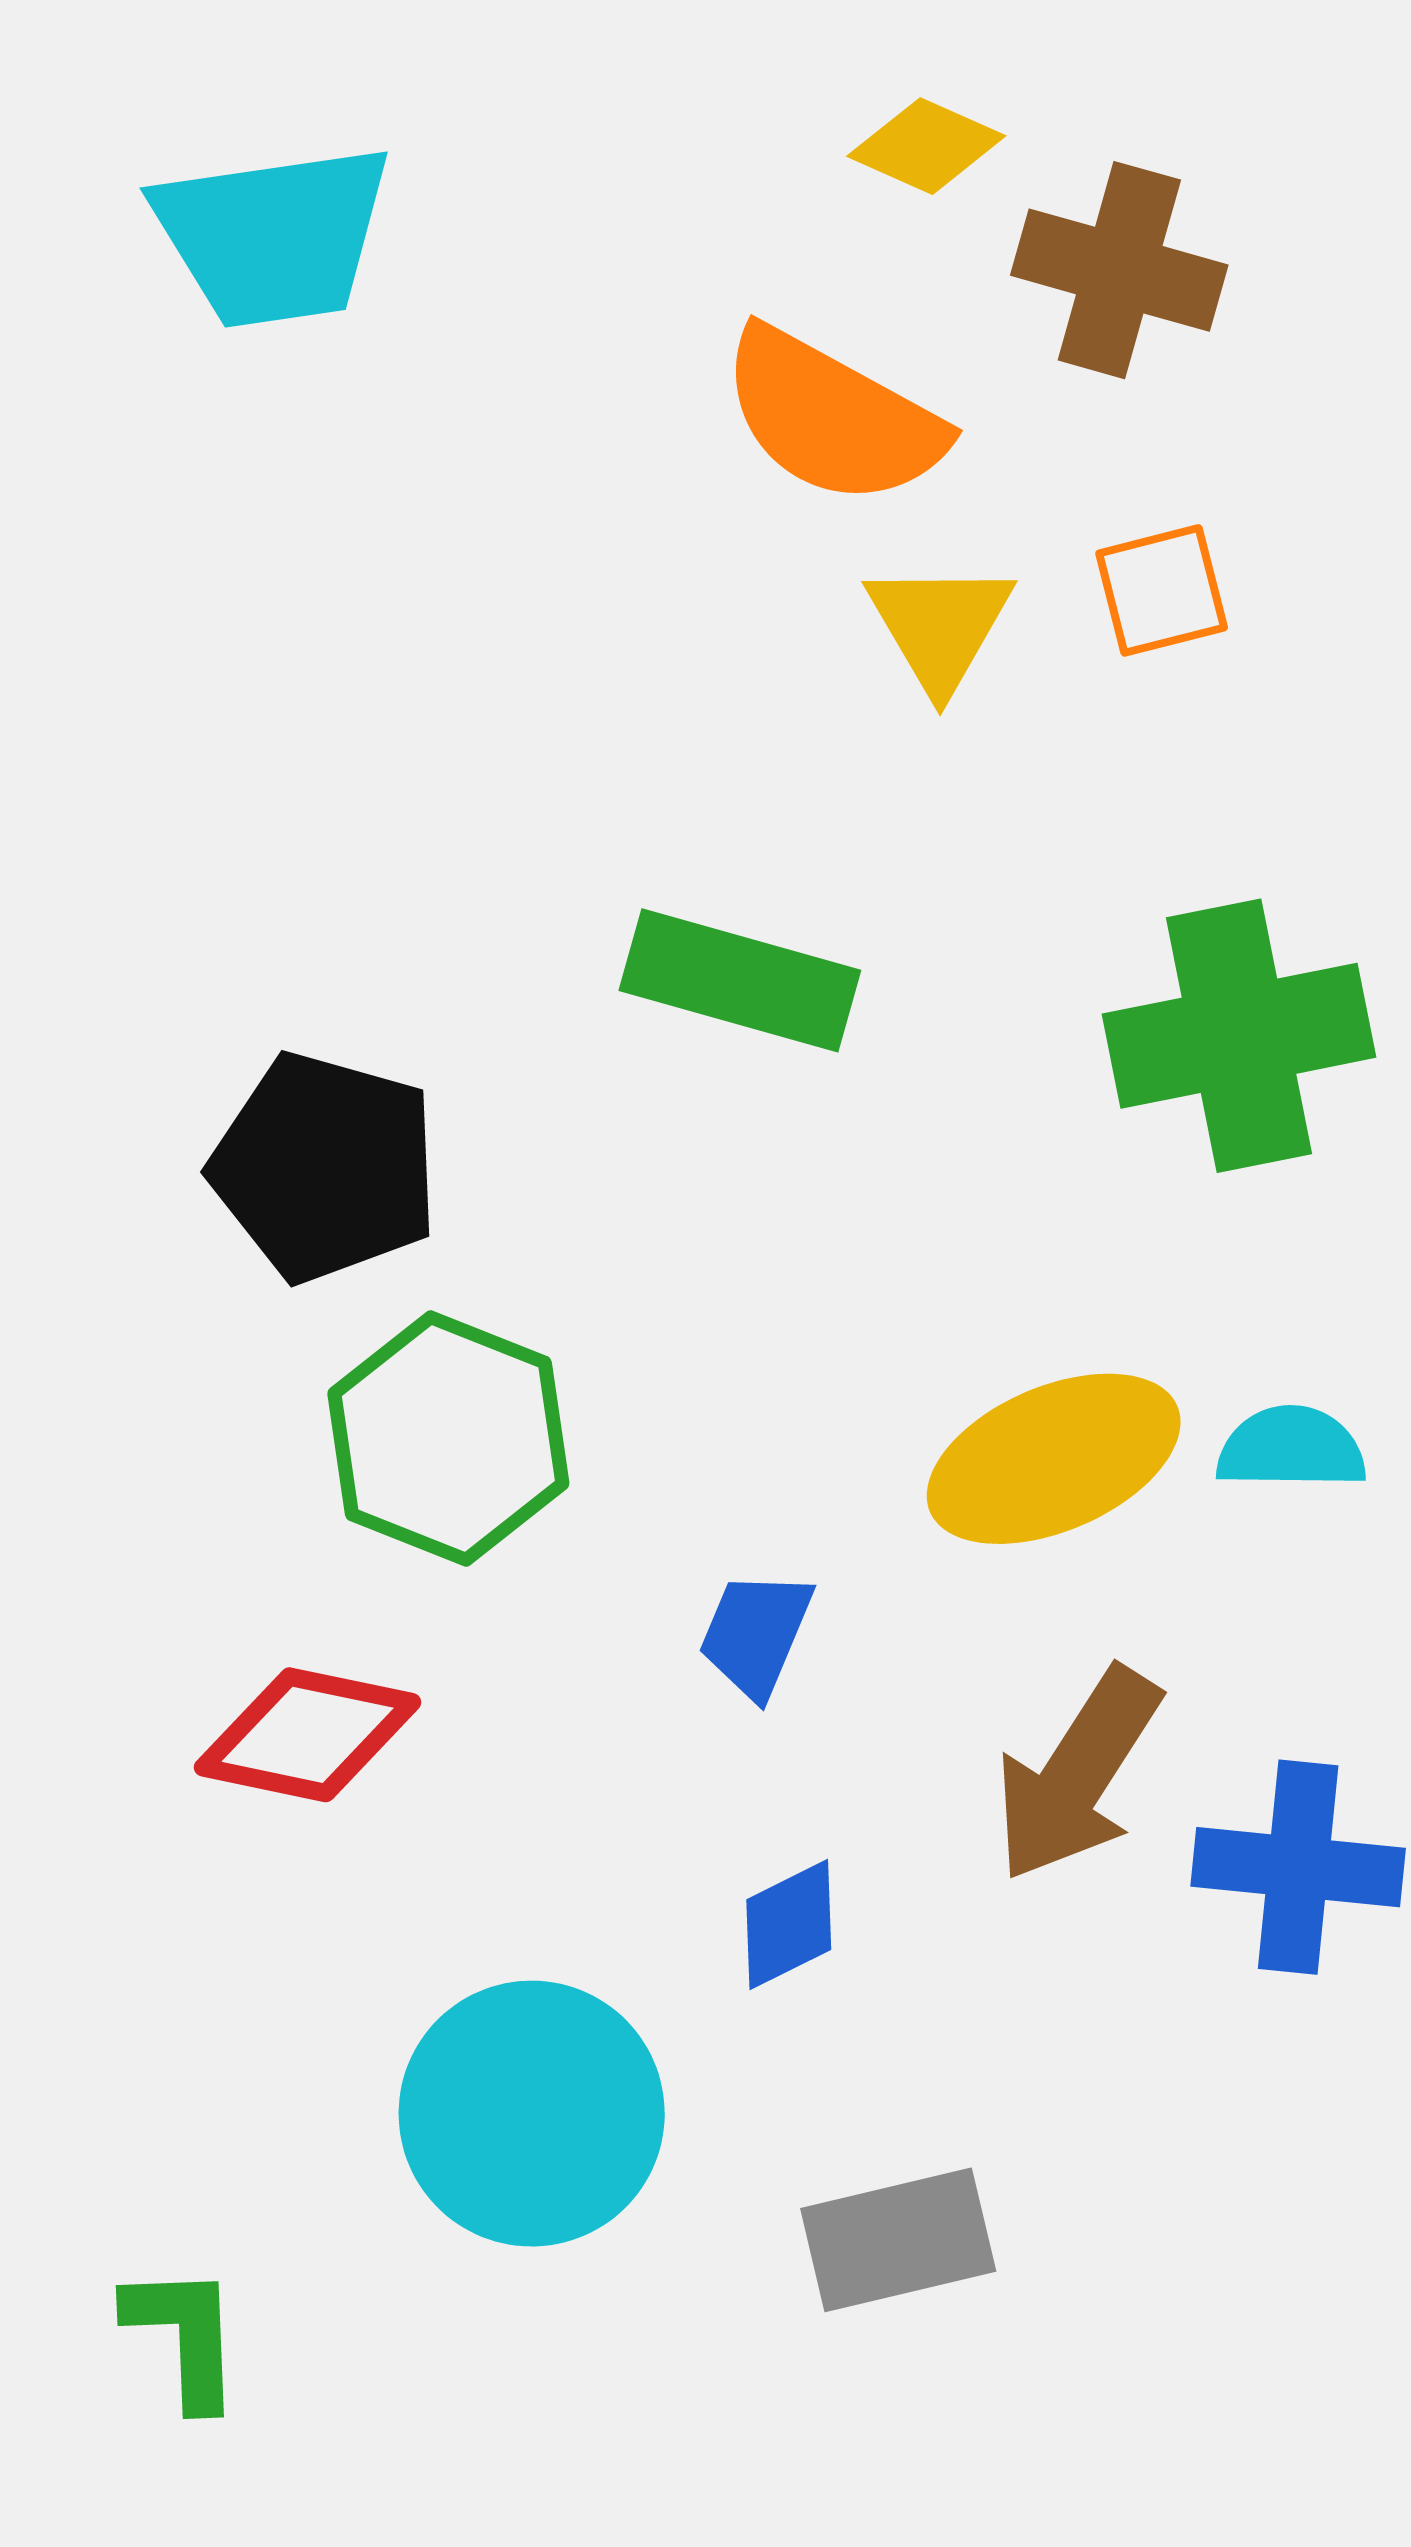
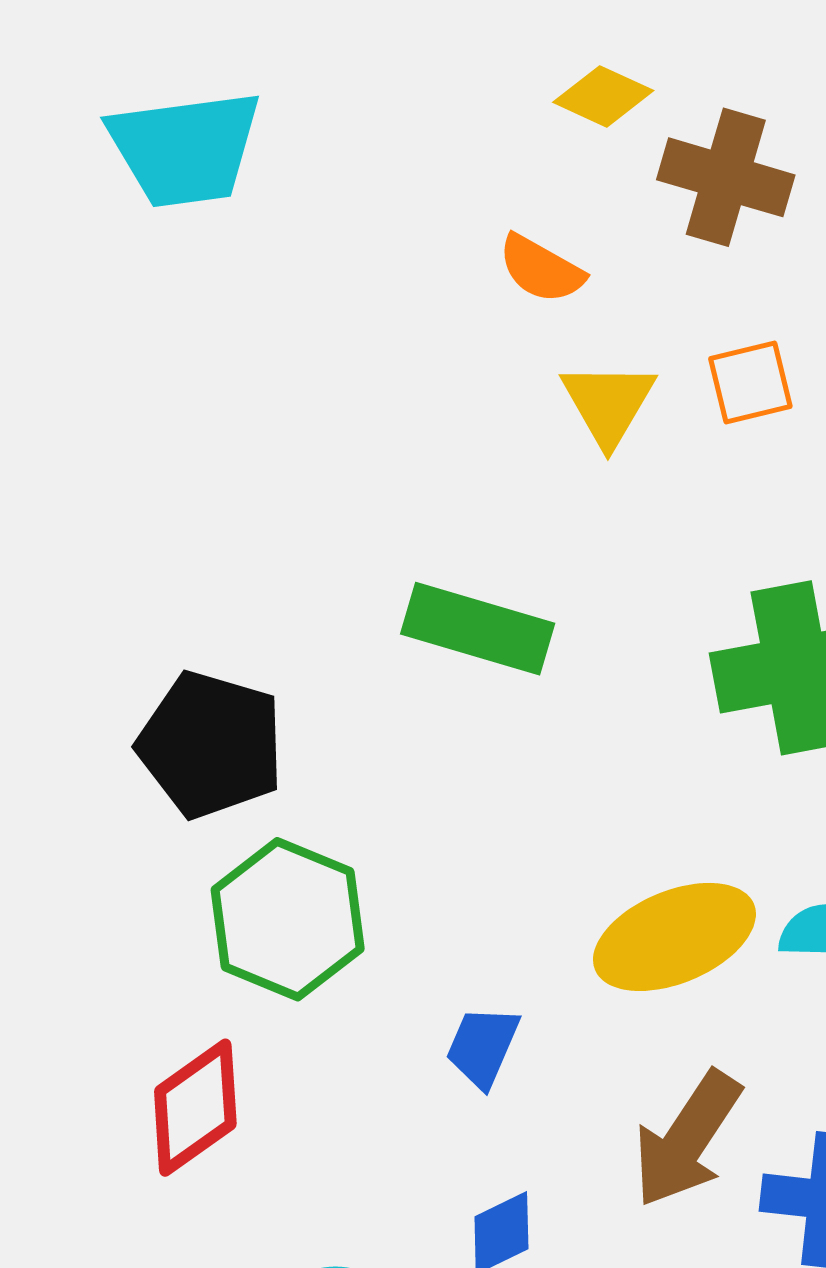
orange semicircle: (832, 417) -> (541, 269), size x0.6
red diamond: (308, 1735) -> (195, 1108), turned -48

